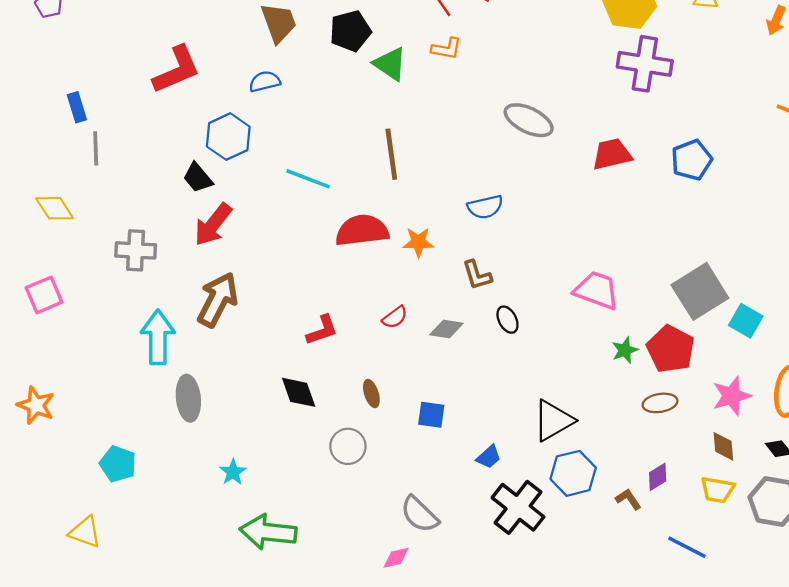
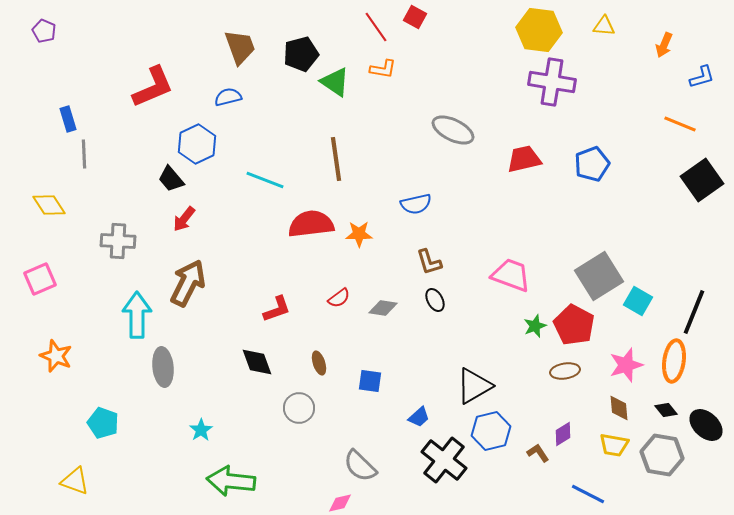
red arrow: (213, 225) -> (184, 219), size x0.7
brown L-shape: (477, 275) -> (429, 262), moved
orange star: (36, 405) -> (56, 356), moved

